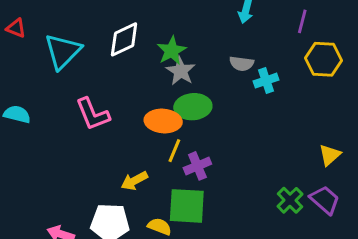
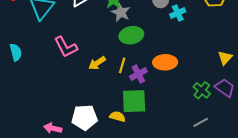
cyan semicircle: (17, 114) -> (16, 52), turned 66
orange ellipse: (163, 121) -> (165, 62), moved
yellow arrow: (134, 181) -> (97, 63), moved

